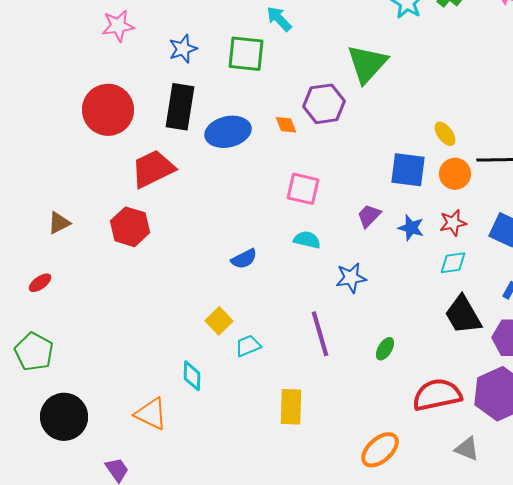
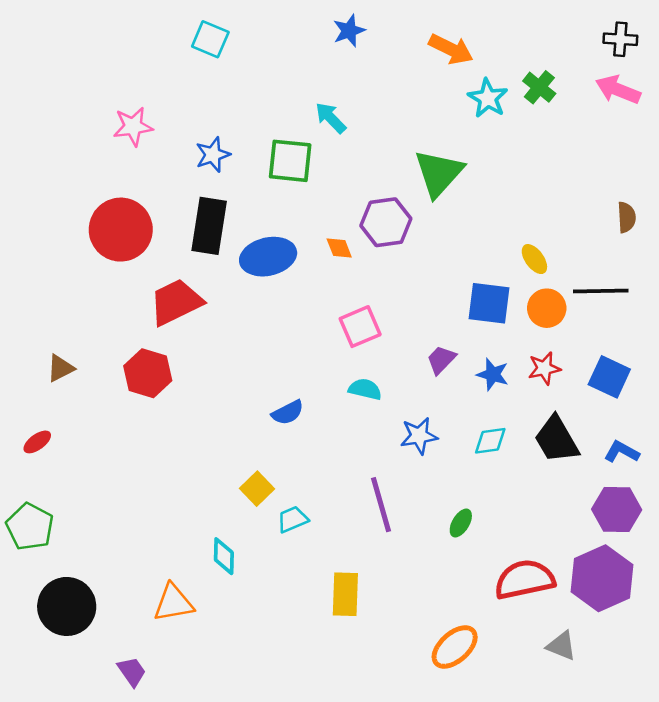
pink square: (303, 189) -> (360, 327), turned -36
cyan diamond: (453, 263) -> (490, 441), moved
black trapezoid: (463, 315) -> (557, 440), moved
orange triangle: (151, 414) -> (173, 603), turned -36

